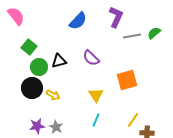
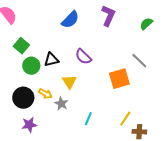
green semicircle: (154, 33) -> (146, 24), moved
gray line: (132, 36) -> (139, 61), moved, turned 54
black circle: (32, 88) -> (23, 98), moved
yellow triangle: (96, 95) -> (69, 82), moved
gray star: (56, 127) -> (61, 104), moved

